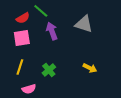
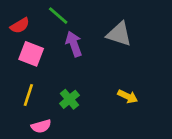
red semicircle: (23, 18) -> (20, 26), moved
pink square: (22, 38) -> (31, 54), turned 30

